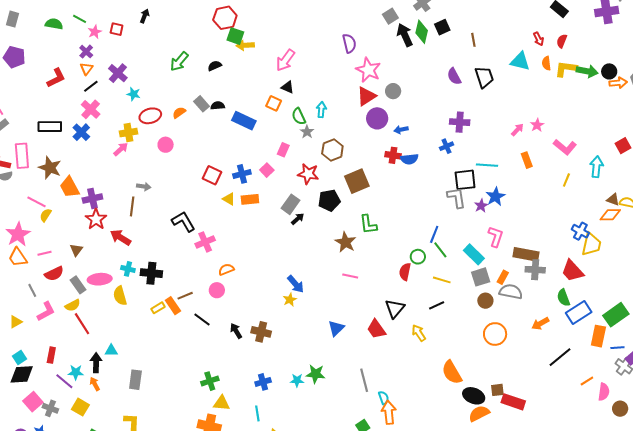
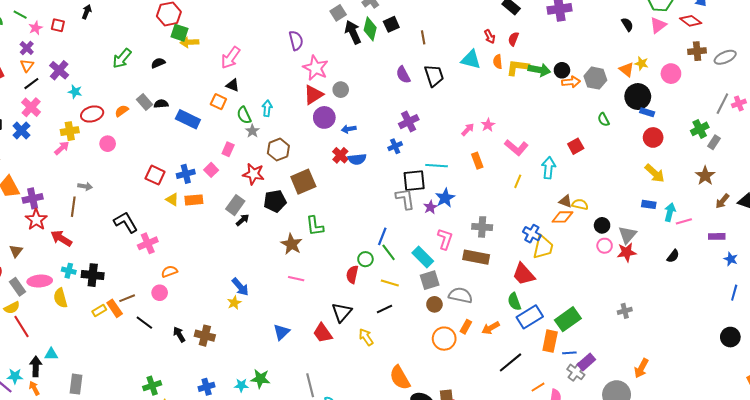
purple cross: (460, 122) -> (409, 122), turned -30
red cross: (393, 155) -> (340, 155), turned 35
gray cross: (535, 270) -> (482, 227), moved
orange rectangle: (503, 277) -> (466, 327), moved

